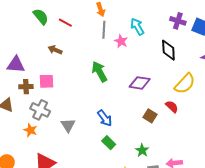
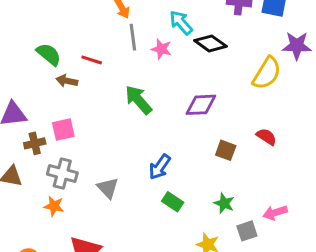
green semicircle: (41, 17) -> (49, 54), moved
red line: (65, 23) -> (92, 60), moved
black diamond: (168, 50) -> (211, 43), moved, turned -40
yellow semicircle: (185, 84) -> (267, 73), moved
red semicircle: (172, 107) -> (266, 137), moved
blue arrow: (105, 118) -> (160, 167), turned 84

